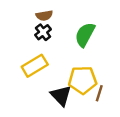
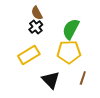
brown semicircle: (44, 15) -> (37, 13), turned 72
yellow pentagon: (83, 80) -> (69, 52), moved

